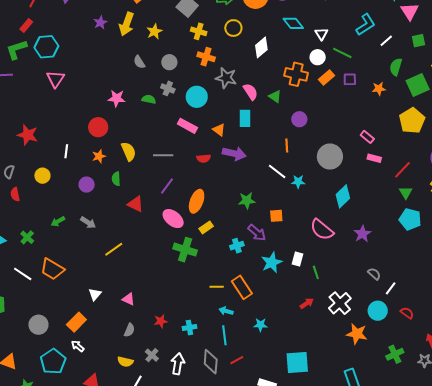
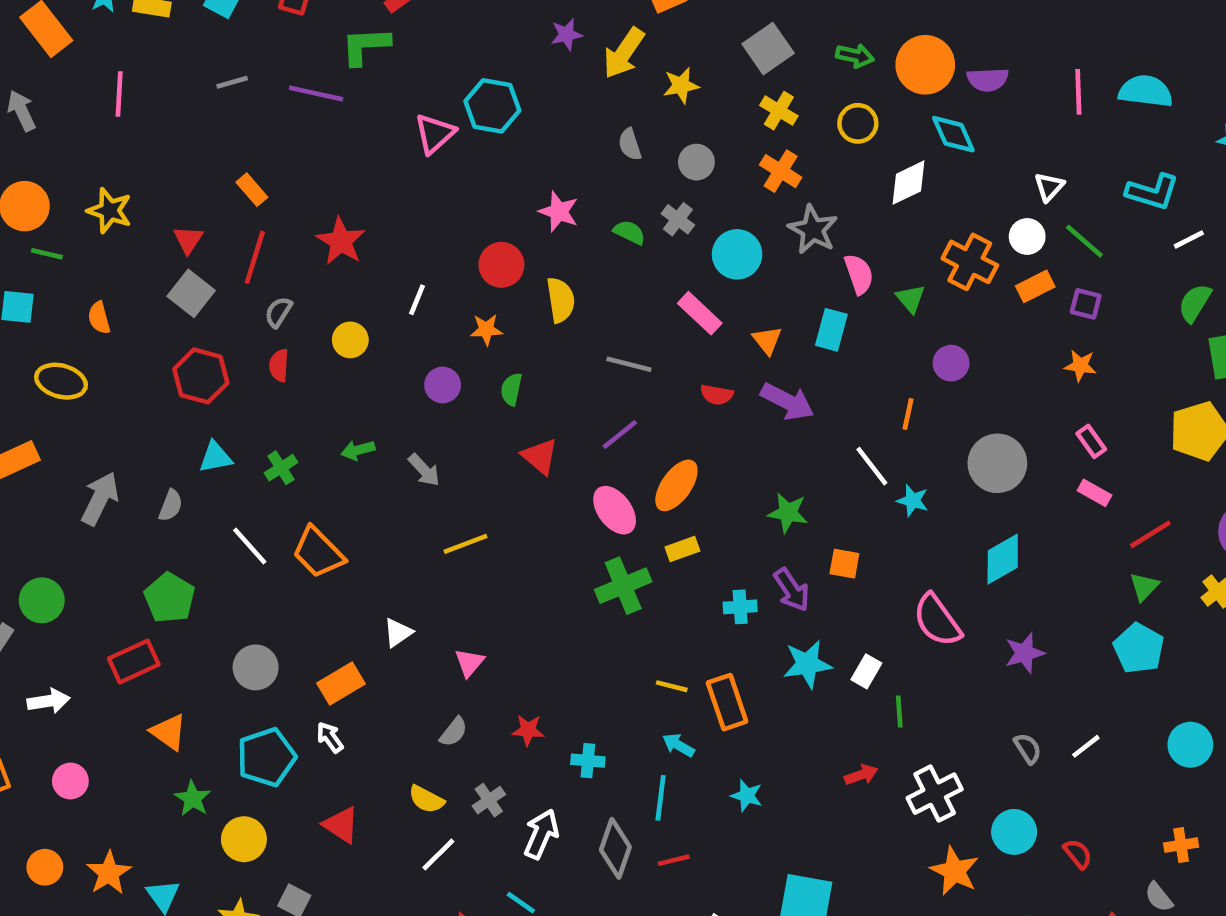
cyan diamond: (293, 23) -> (953, 134), moved
cyan L-shape: (366, 25) -> (1153, 192), turned 35
cyan hexagon: (46, 47) -> (492, 106), moved
orange star: (379, 89) -> (1080, 366), moved
yellow semicircle: (129, 151) -> (561, 300), moved
green cross: (185, 250) -> (623, 586), turned 35
white line: (391, 288) -> (1086, 746), moved
pink triangle: (128, 299) -> (469, 663), turned 32

